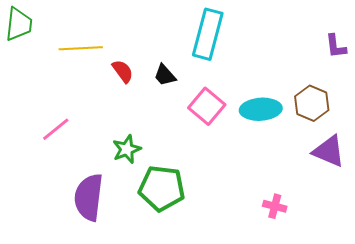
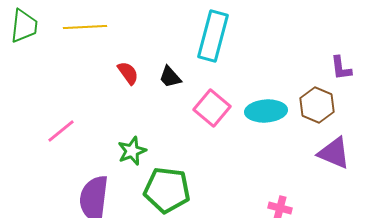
purple L-shape: (336, 46) -> (341, 68), moved
yellow line: (81, 48) -> (85, 27), moved

